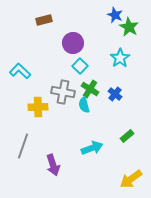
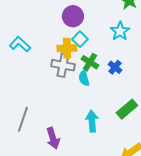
yellow cross: (38, 107) -> (67, 48), moved
green rectangle: (127, 136) -> (127, 109), size x1.5
cyan arrow: (92, 148) -> (92, 121), turned -75

